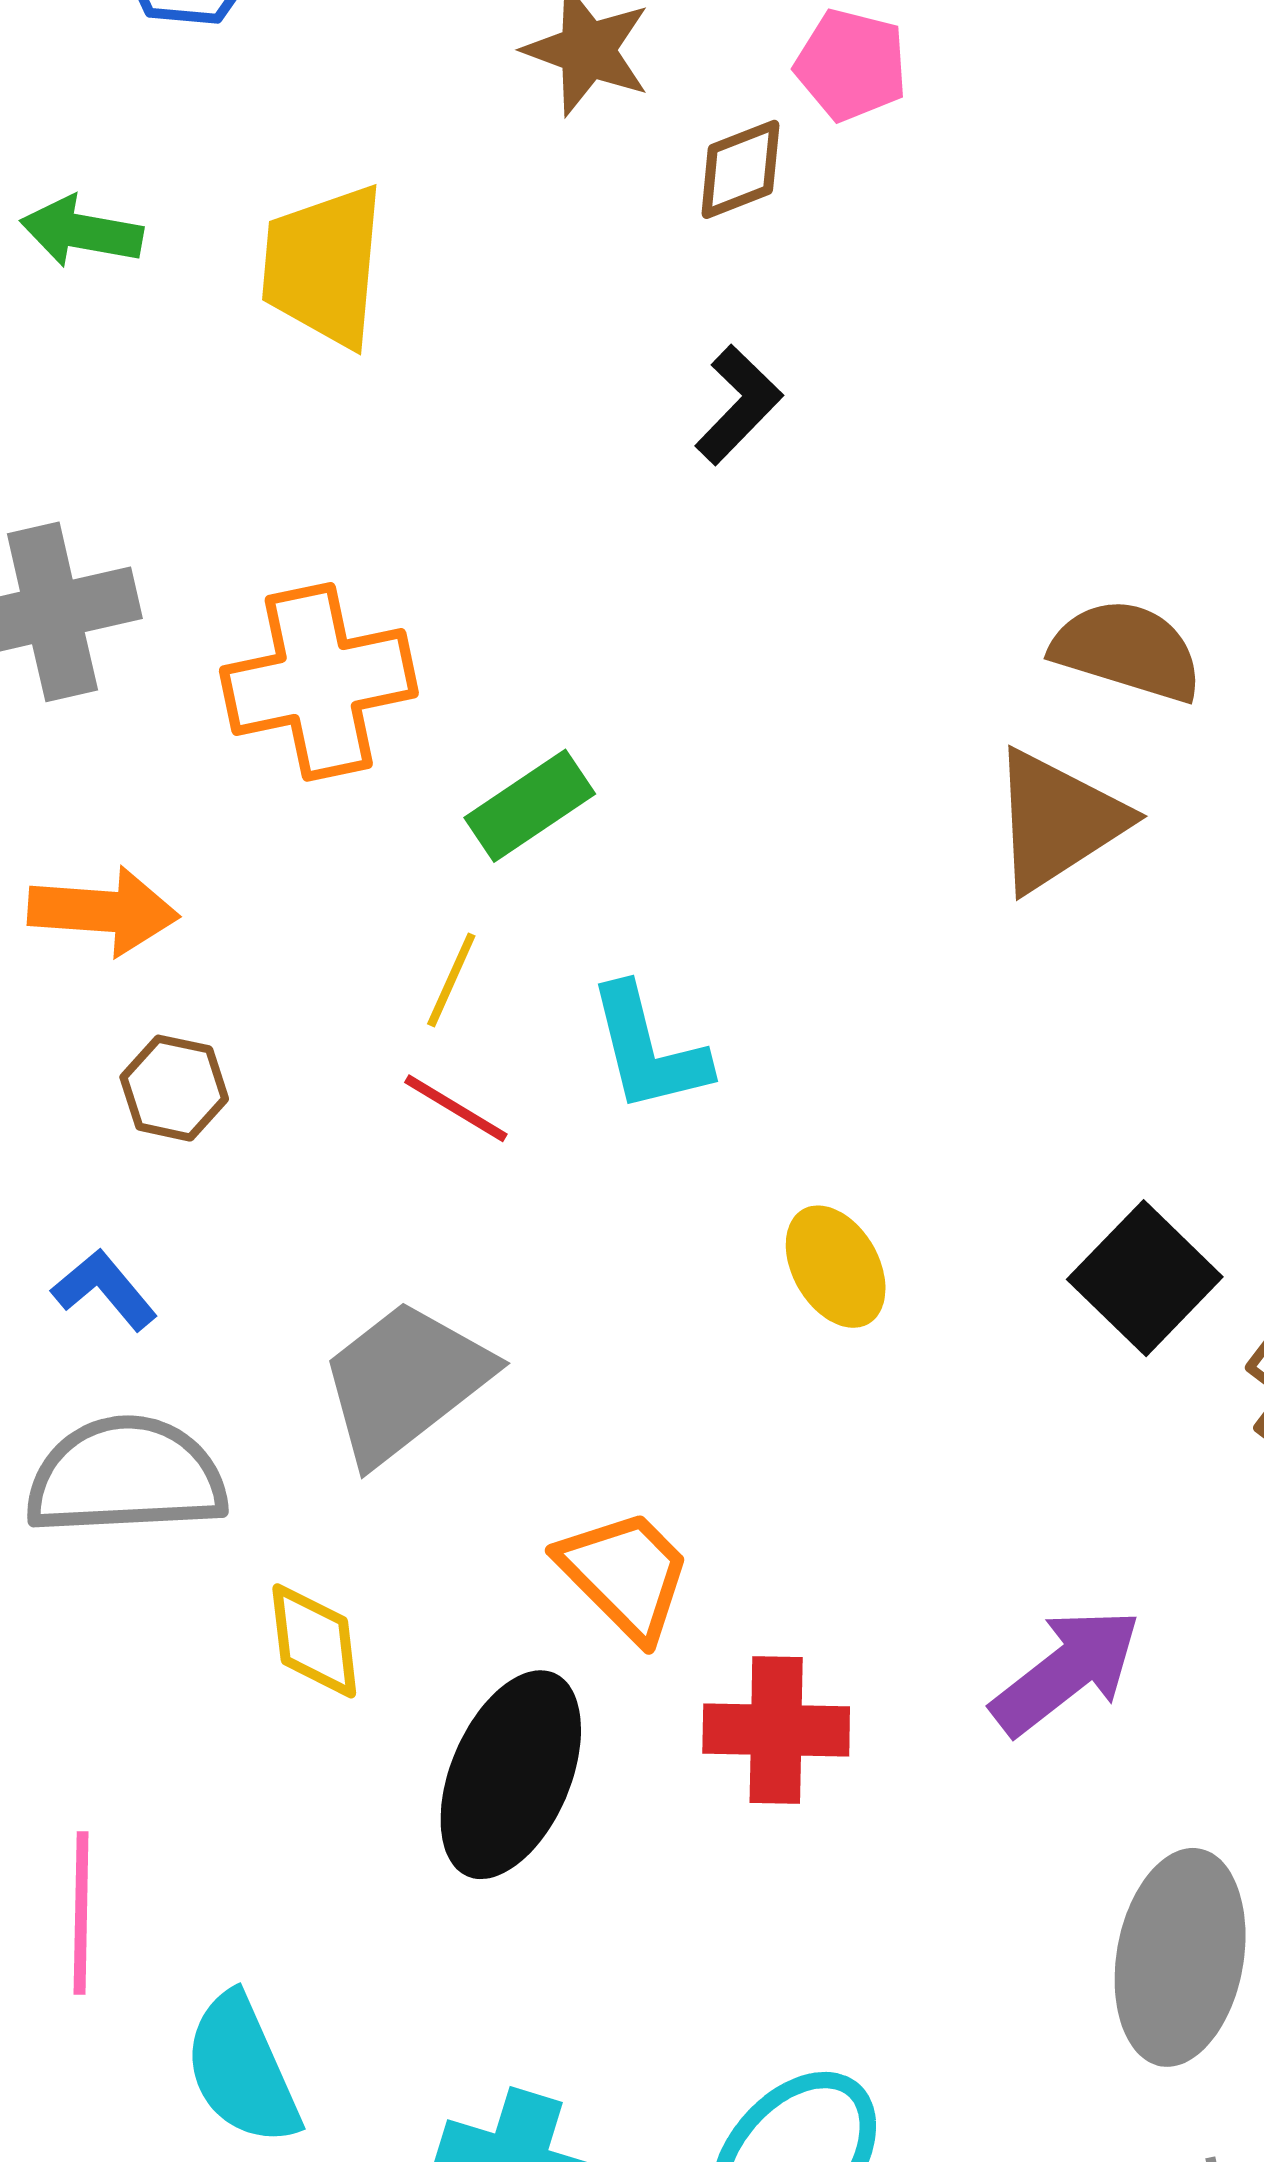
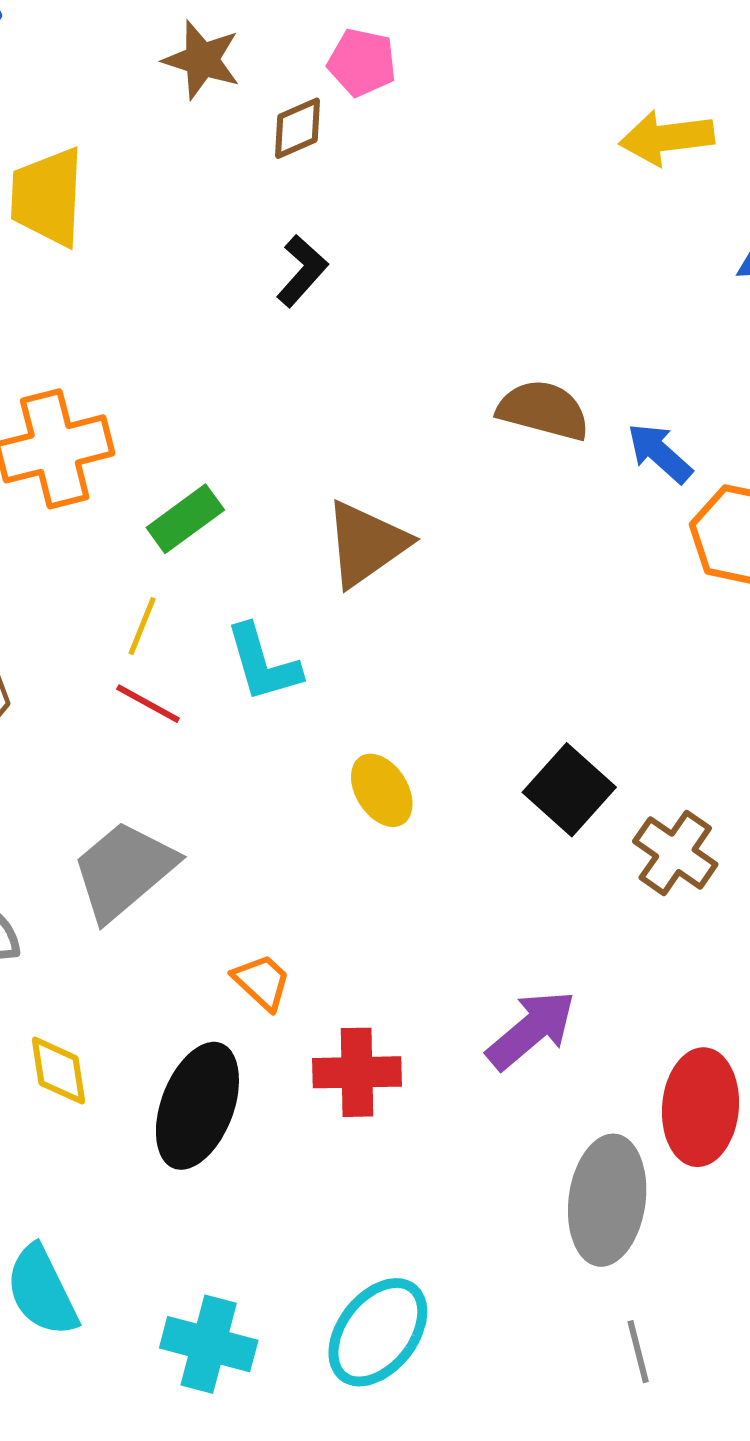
brown triangle: (1058, 821) -> (366, 544), moved
orange trapezoid: (625, 1574) -> (262, 982), size x0.7
yellow diamond: (314, 1641) -> (58, 1071), moved

